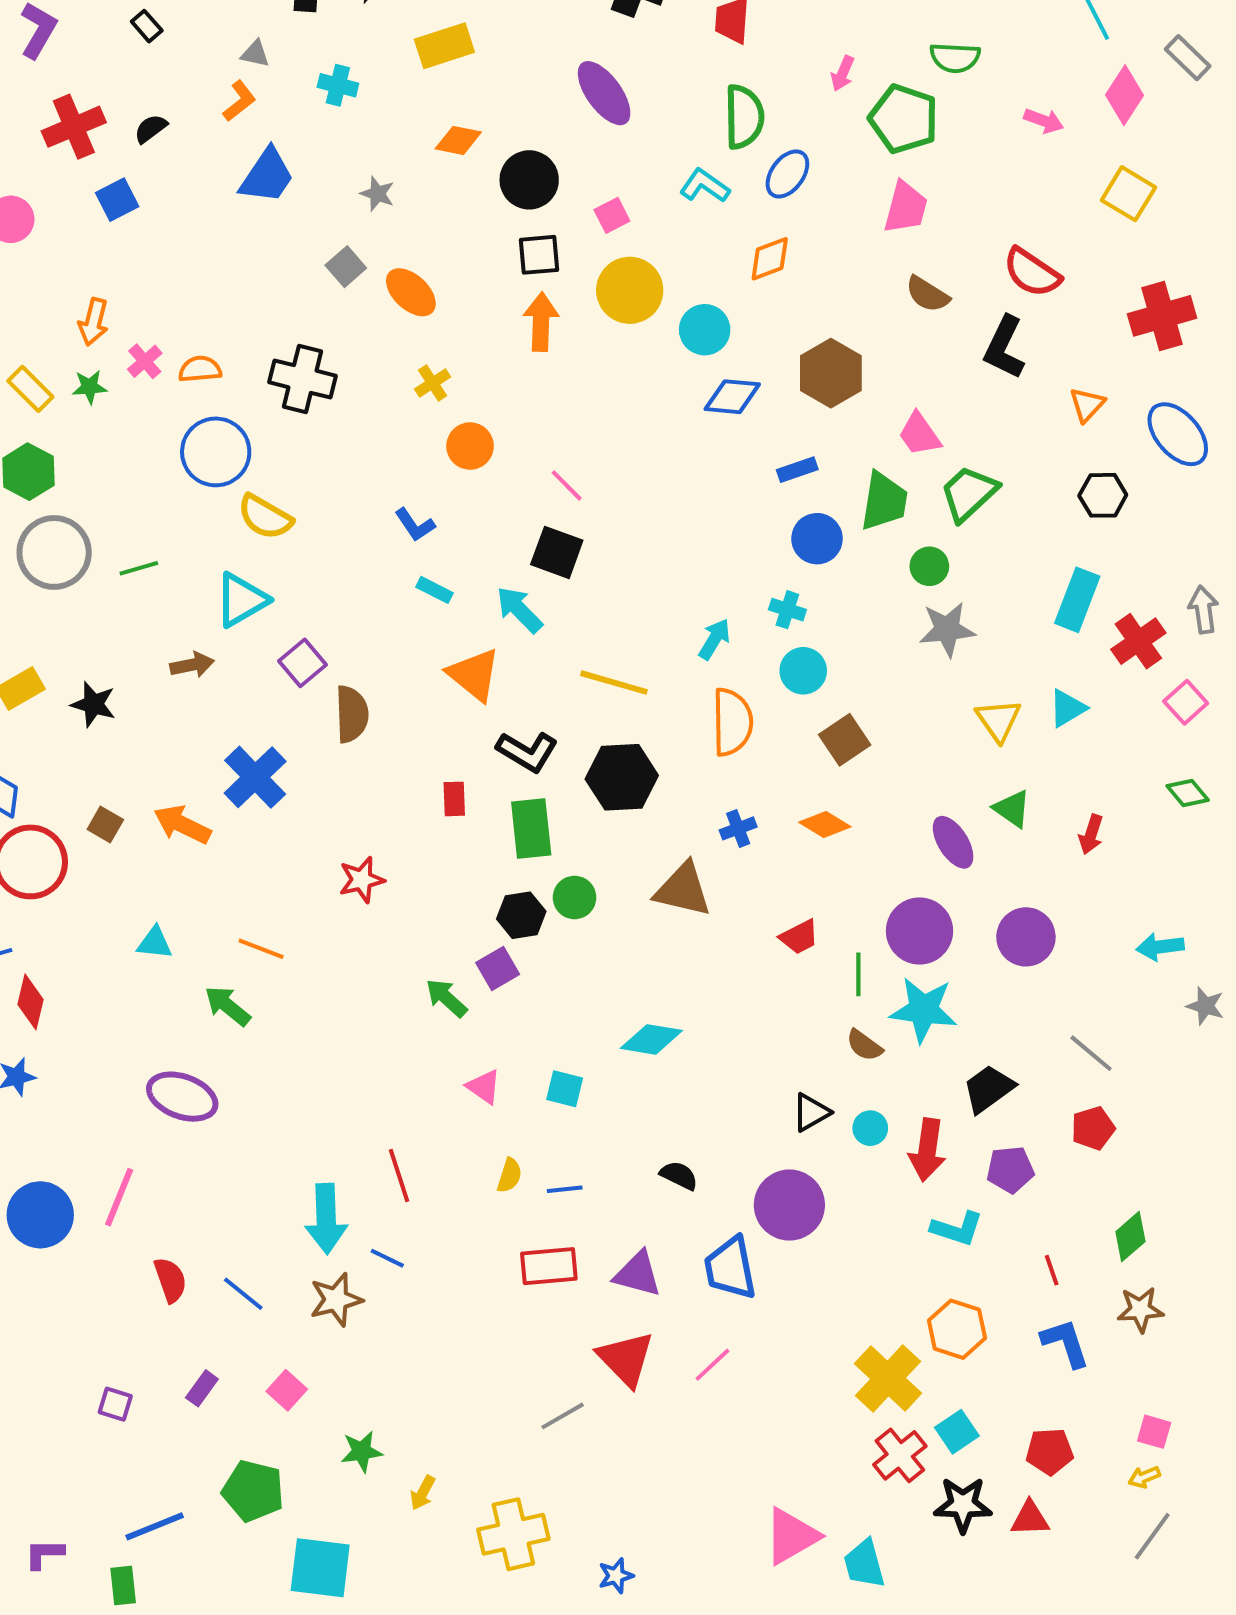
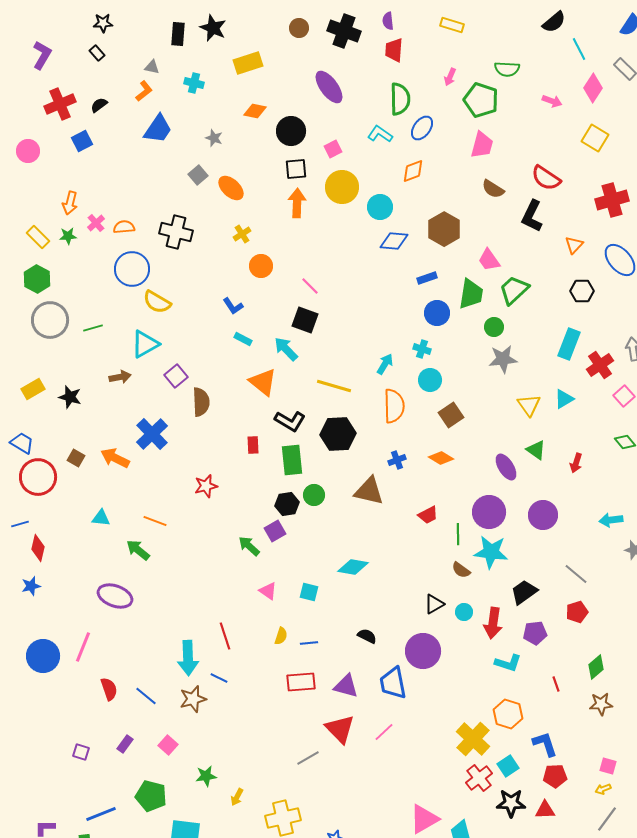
blue L-shape: (1065, 1343) -> (545, 744), moved

